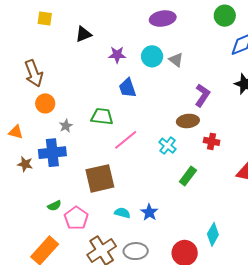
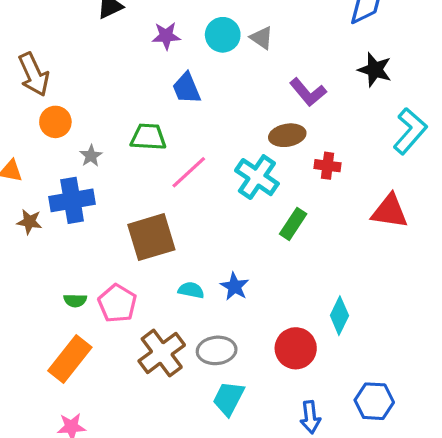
purple L-shape: (202, 95) -> (308, 92), turned 110
cyan cross: (167, 146) -> (257, 177), size x1.5
green semicircle: (54, 206) -> (75, 300), moved, turned 32

